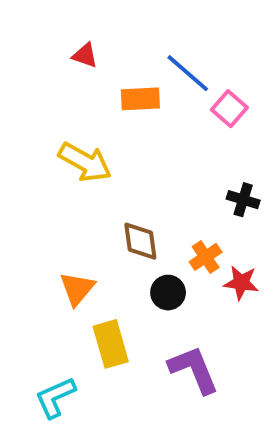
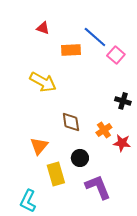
black circle: (168, 293) -> (80, 158), moved
cyan L-shape: (55, 397) -> (28, 201), turned -40

